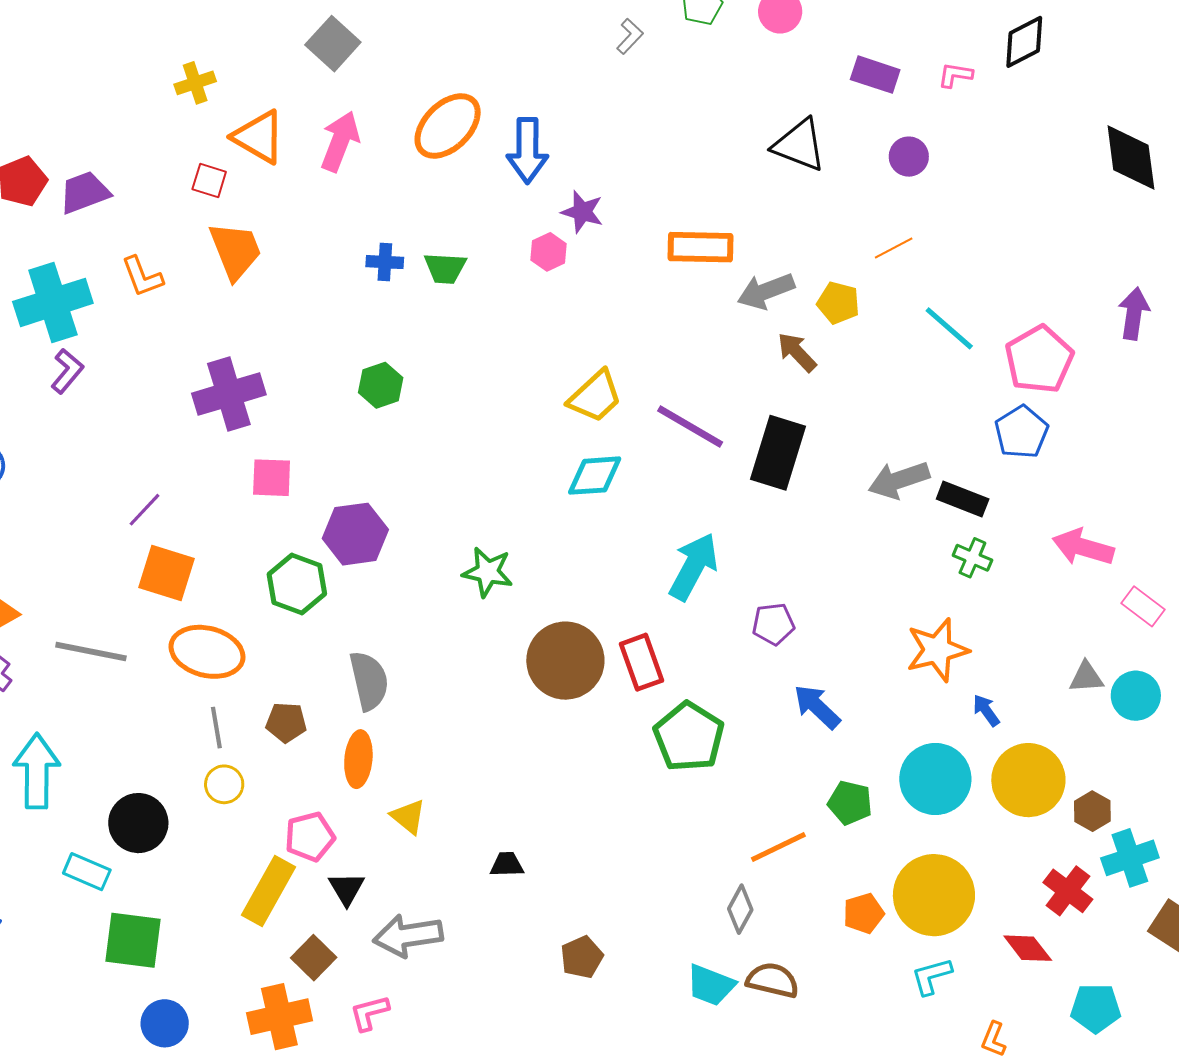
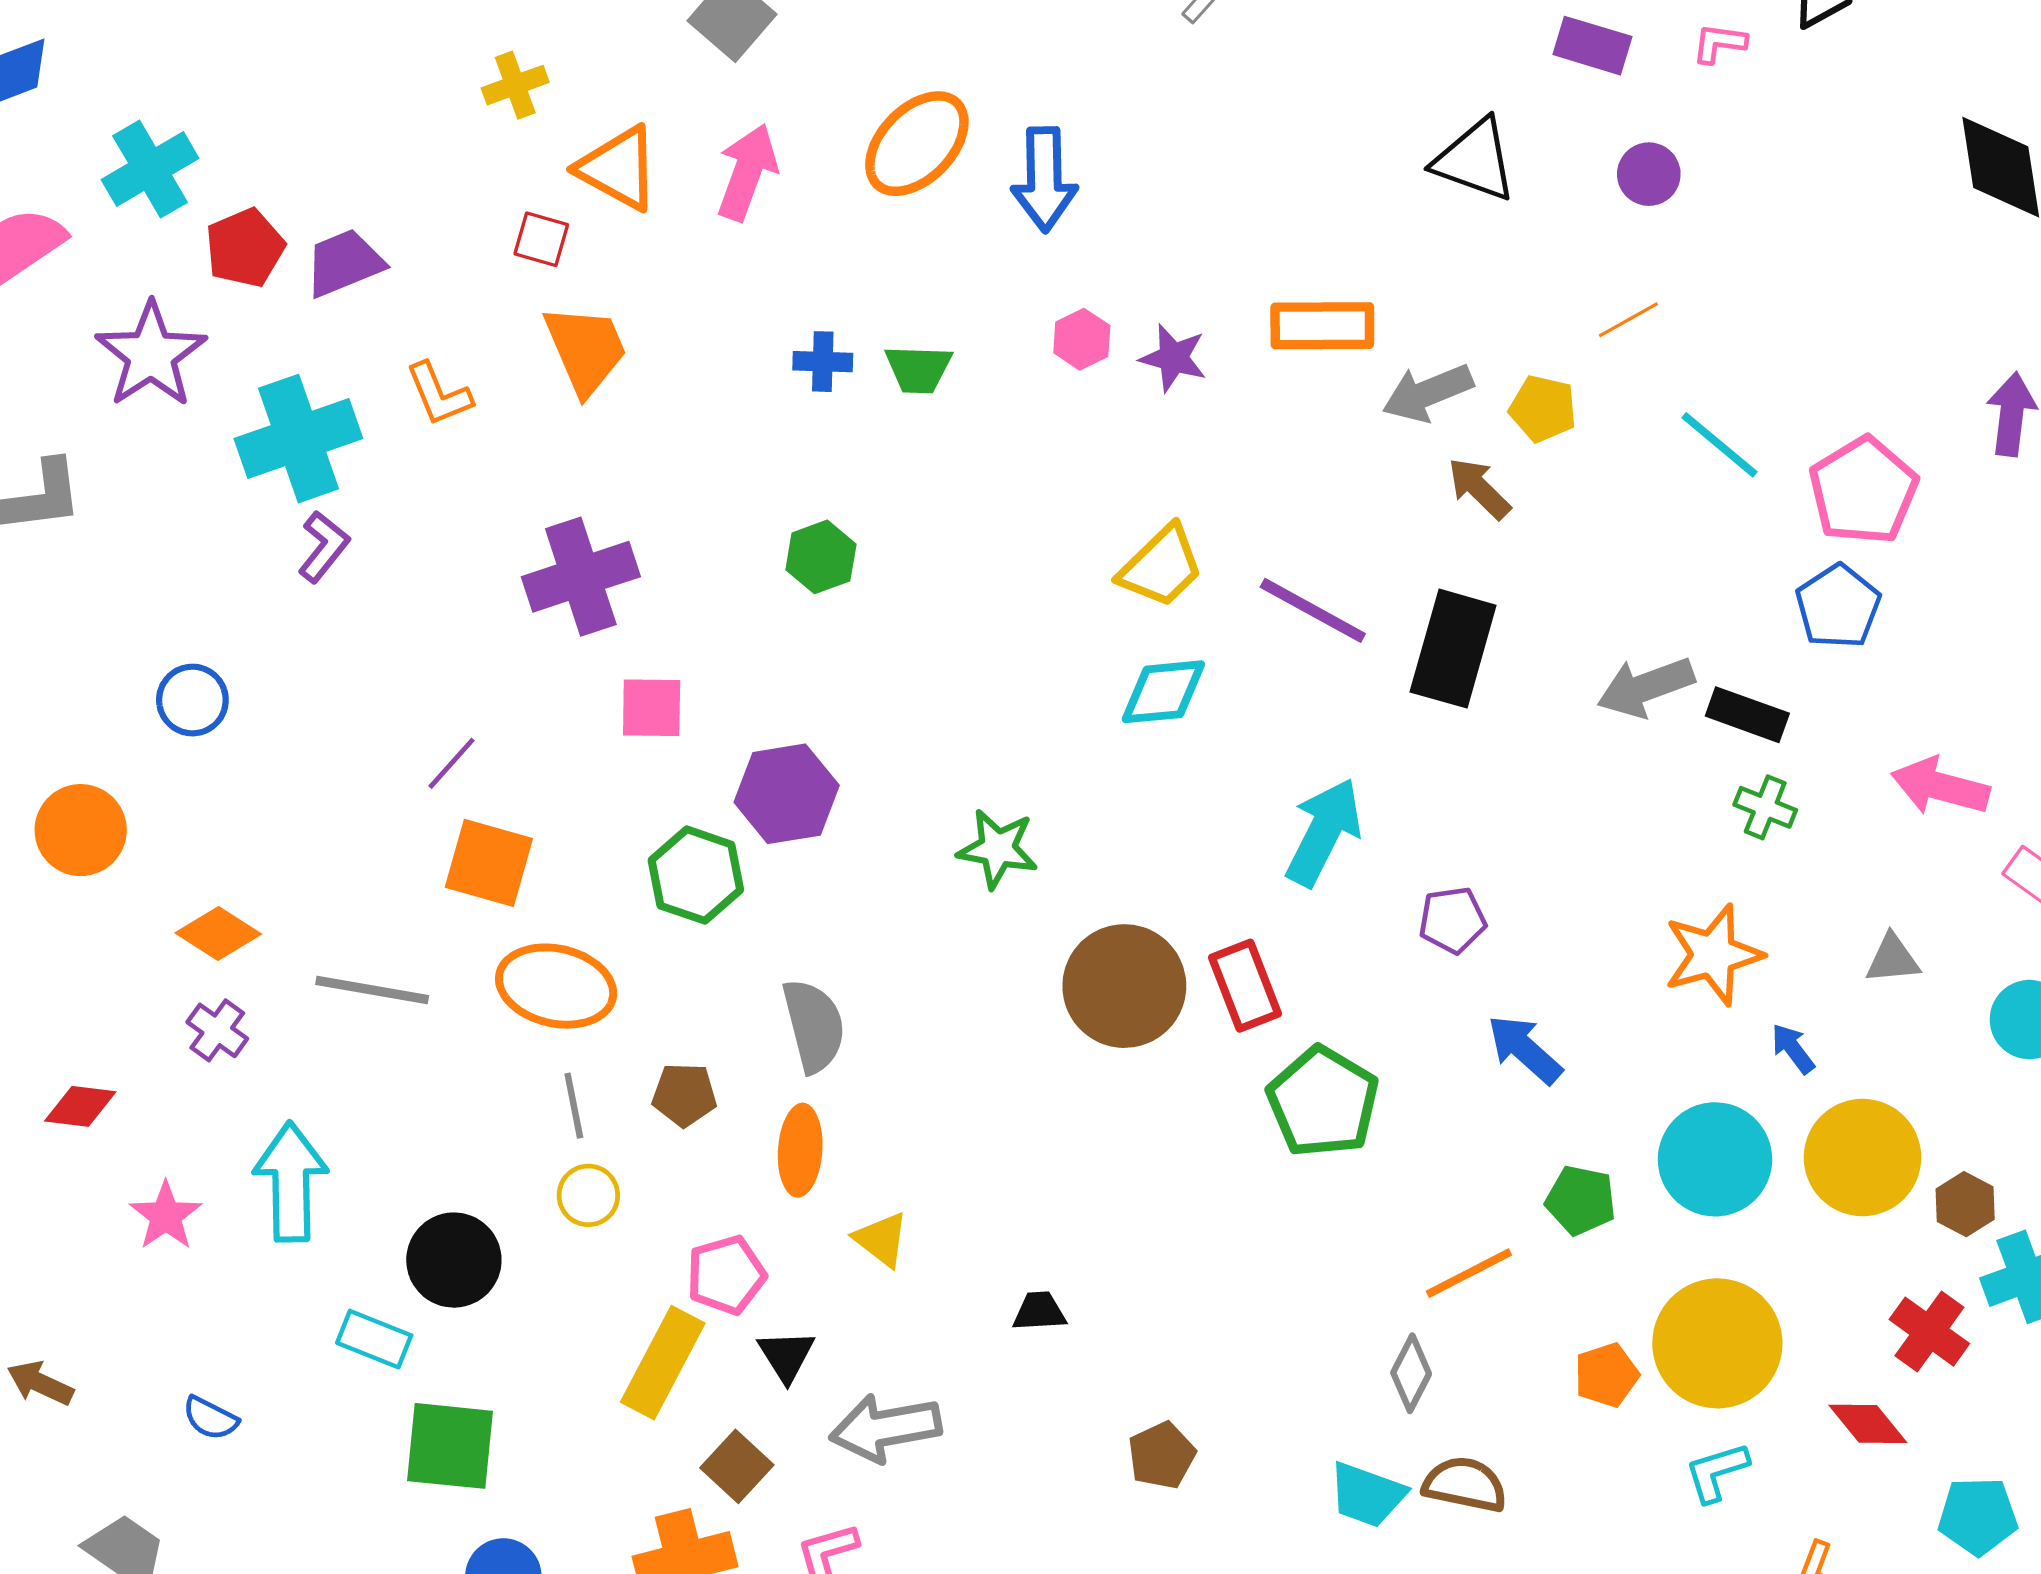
purple star: (582, 212) -> (1173, 358), moved
gray triangle: (1086, 677) -> (1893, 959), moved

